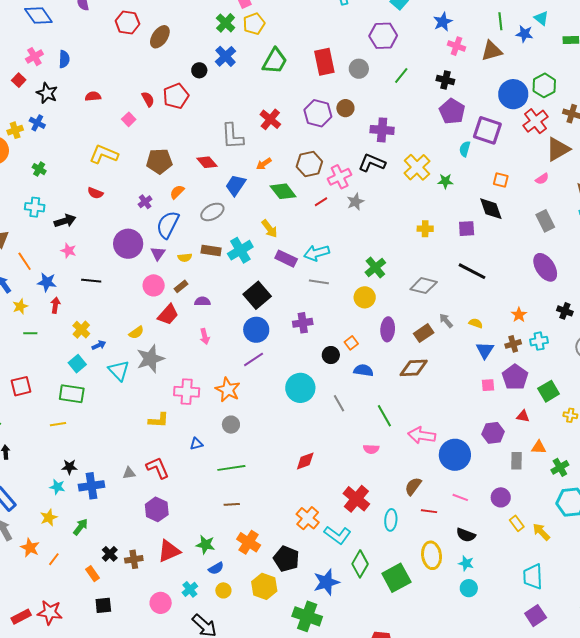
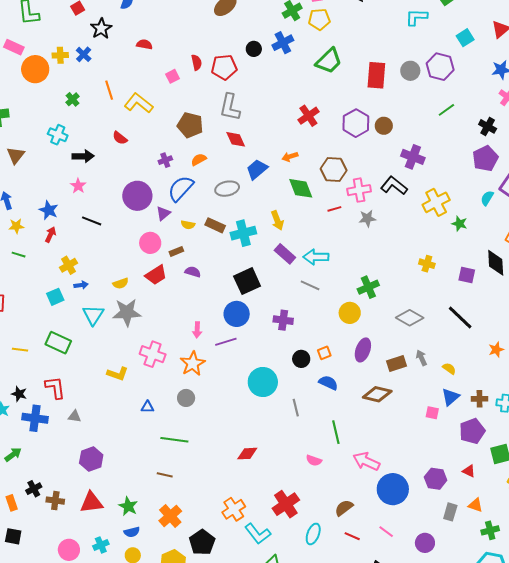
gray circle: (359, 69) -> (410, 71), moved
gray L-shape: (232, 136) -> (230, 107), moved
orange line: (25, 261) -> (109, 90), moved
orange star: (519, 315) -> (496, 350), moved
pink arrow: (205, 336) -> (197, 330), moved
pink square: (488, 385) -> (432, 413), moved
green rectangle: (72, 394) -> (58, 343), moved
red L-shape: (158, 468) -> (55, 388), moved

